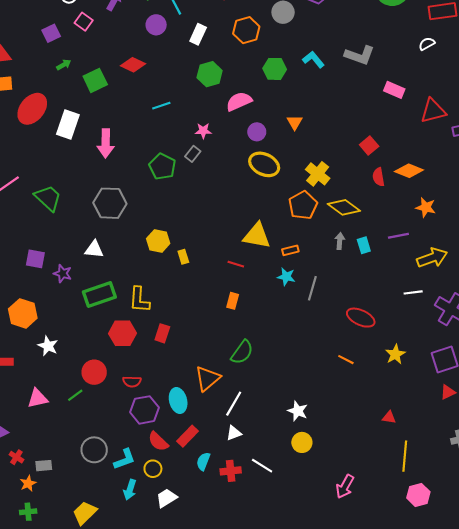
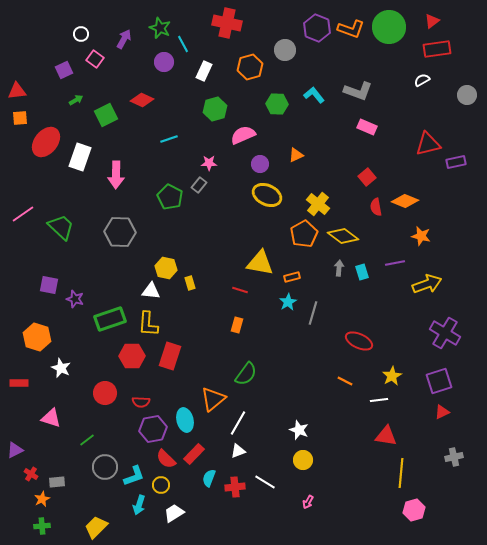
pink rectangle: (394, 90) -> (367, 127), moved
orange triangle: (295, 122) -> (296, 155), turned 35
white triangle: (94, 249) -> (151, 291), moved
cyan star: (286, 277) -> (288, 302), turned 30
white line: (413, 292) -> (379, 400), moved
red rectangle: (162, 333) -> (170, 356), size x1.5
green line: (75, 395) -> (87, 440), moved
pink triangle: (37, 398) -> (51, 418), turned 30
red triangle: (389, 417) -> (386, 436), size x1.6
pink arrow: (345, 487) -> (308, 502), moved, size x0.6

